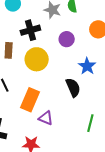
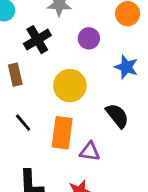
yellow circle: (37, 59) -> (70, 86), moved
black semicircle: (73, 87) -> (117, 116), moved

